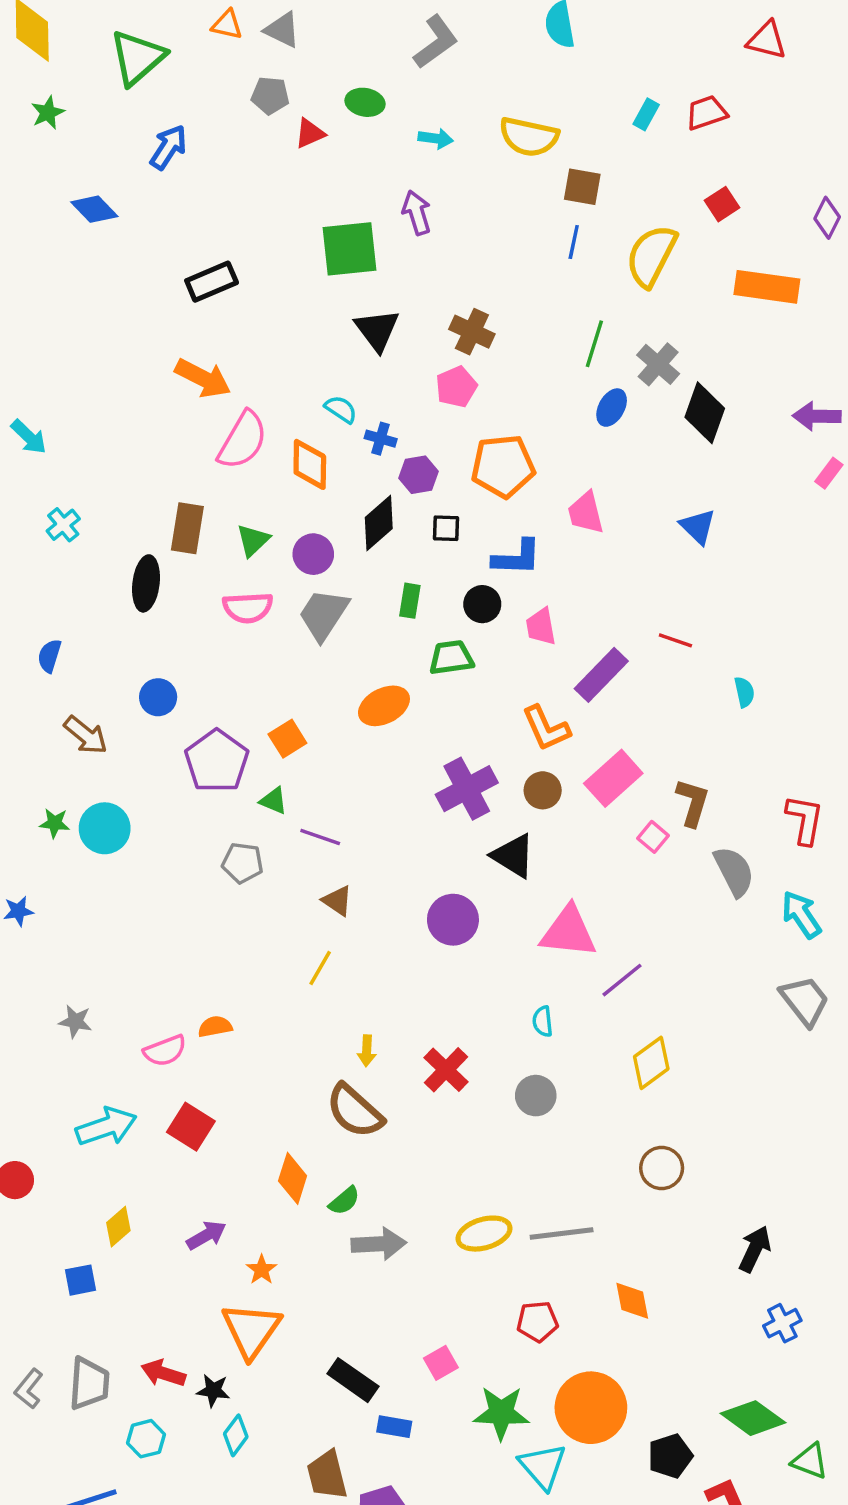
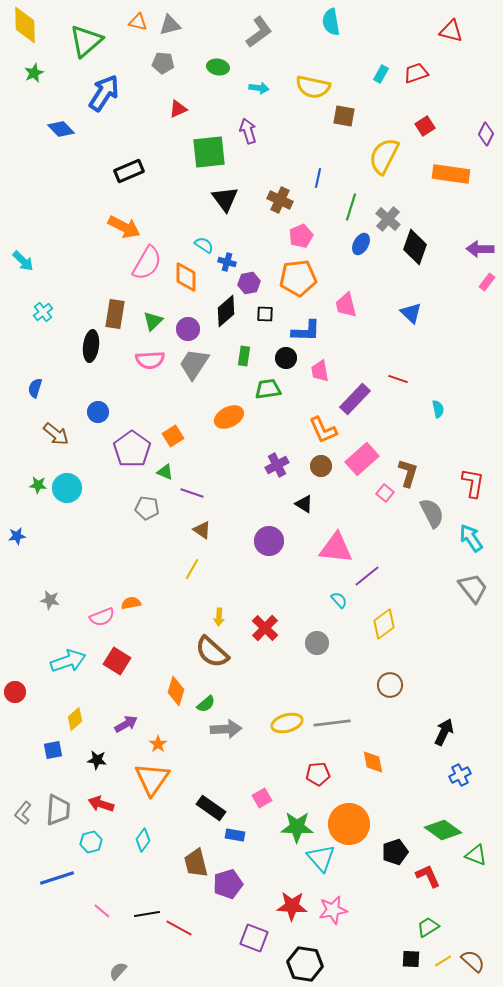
gray triangle: (282, 30) -> (170, 25), turned -40
red triangle: (310, 133) -> (178, 109), moved
blue arrow: (168, 147) -> (104, 93), size x1.4
blue line: (574, 242) -> (318, 178), moved
pink pentagon: (456, 387) -> (301, 236), moved
purple cross: (467, 789) -> (277, 465), size x0.7
black triangle: (513, 856) -> (304, 504), size x0.7
cyan semicircle: (543, 1021) -> (339, 600), moved, turned 144
black star: (213, 1390) -> (97, 760), moved

